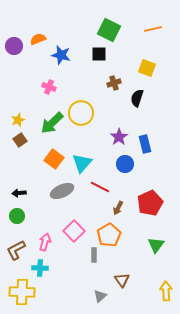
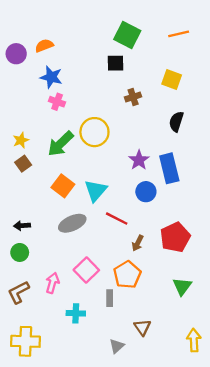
blue star: (61, 55) -> (51, 77), moved
black semicircle: (137, 98) -> (176, 122), moved
blue rectangle: (145, 144) -> (169, 168), size x1.4
cyan cross: (40, 268) -> (76, 313), moved

